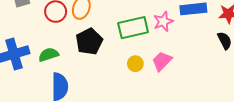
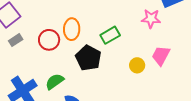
pink star: (163, 21) -> (151, 19), turned -30
green rectangle: (133, 28) -> (110, 35), moved, size x0.7

